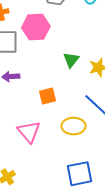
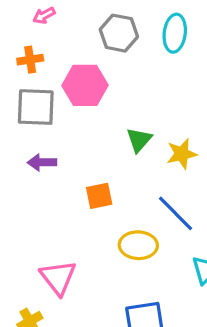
pink triangle: (29, 132) -> (58, 277), moved

